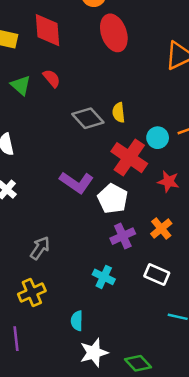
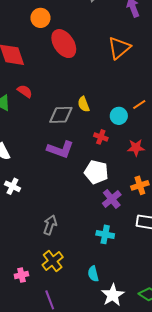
gray diamond: (88, 118) -> (61, 115), turned -35
red cross: (129, 158) -> (101, 137), size x0.5
purple L-shape: (77, 183) -> (60, 149), moved
orange cross: (161, 229) -> (140, 185), turned 36

